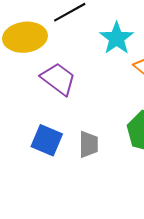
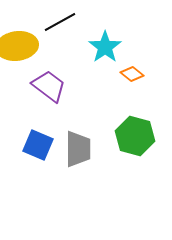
gray trapezoid: (88, 144) -> (78, 149), size x1.4

